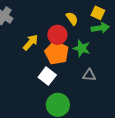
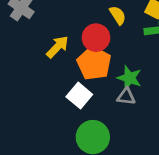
green star: (82, 48) -> (129, 78), moved
gray triangle: (89, 75) -> (126, 96), moved

